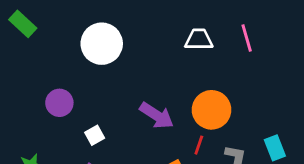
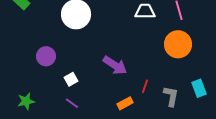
orange circle: (212, 110) -> (178, 44), moved

